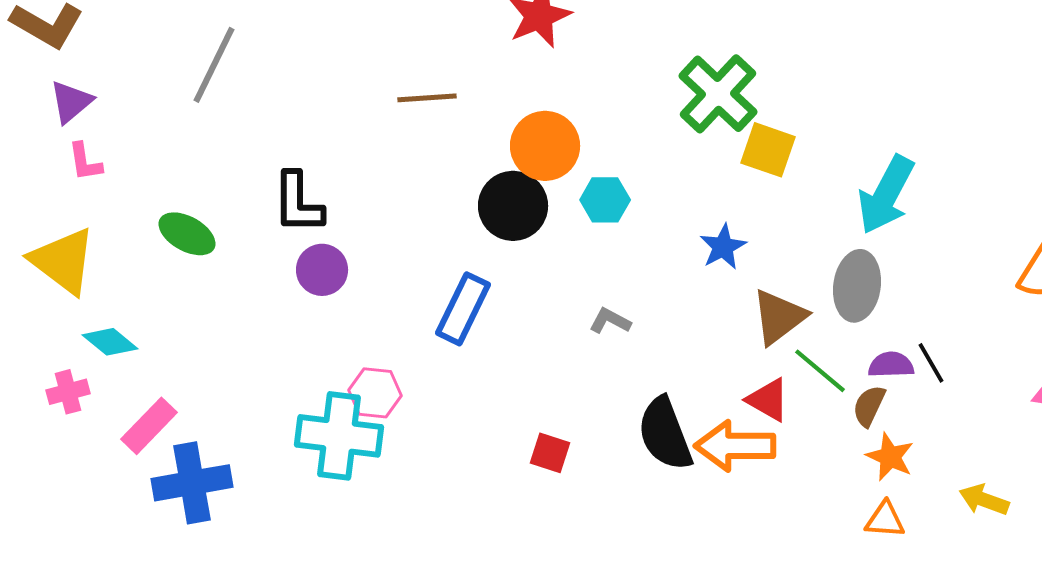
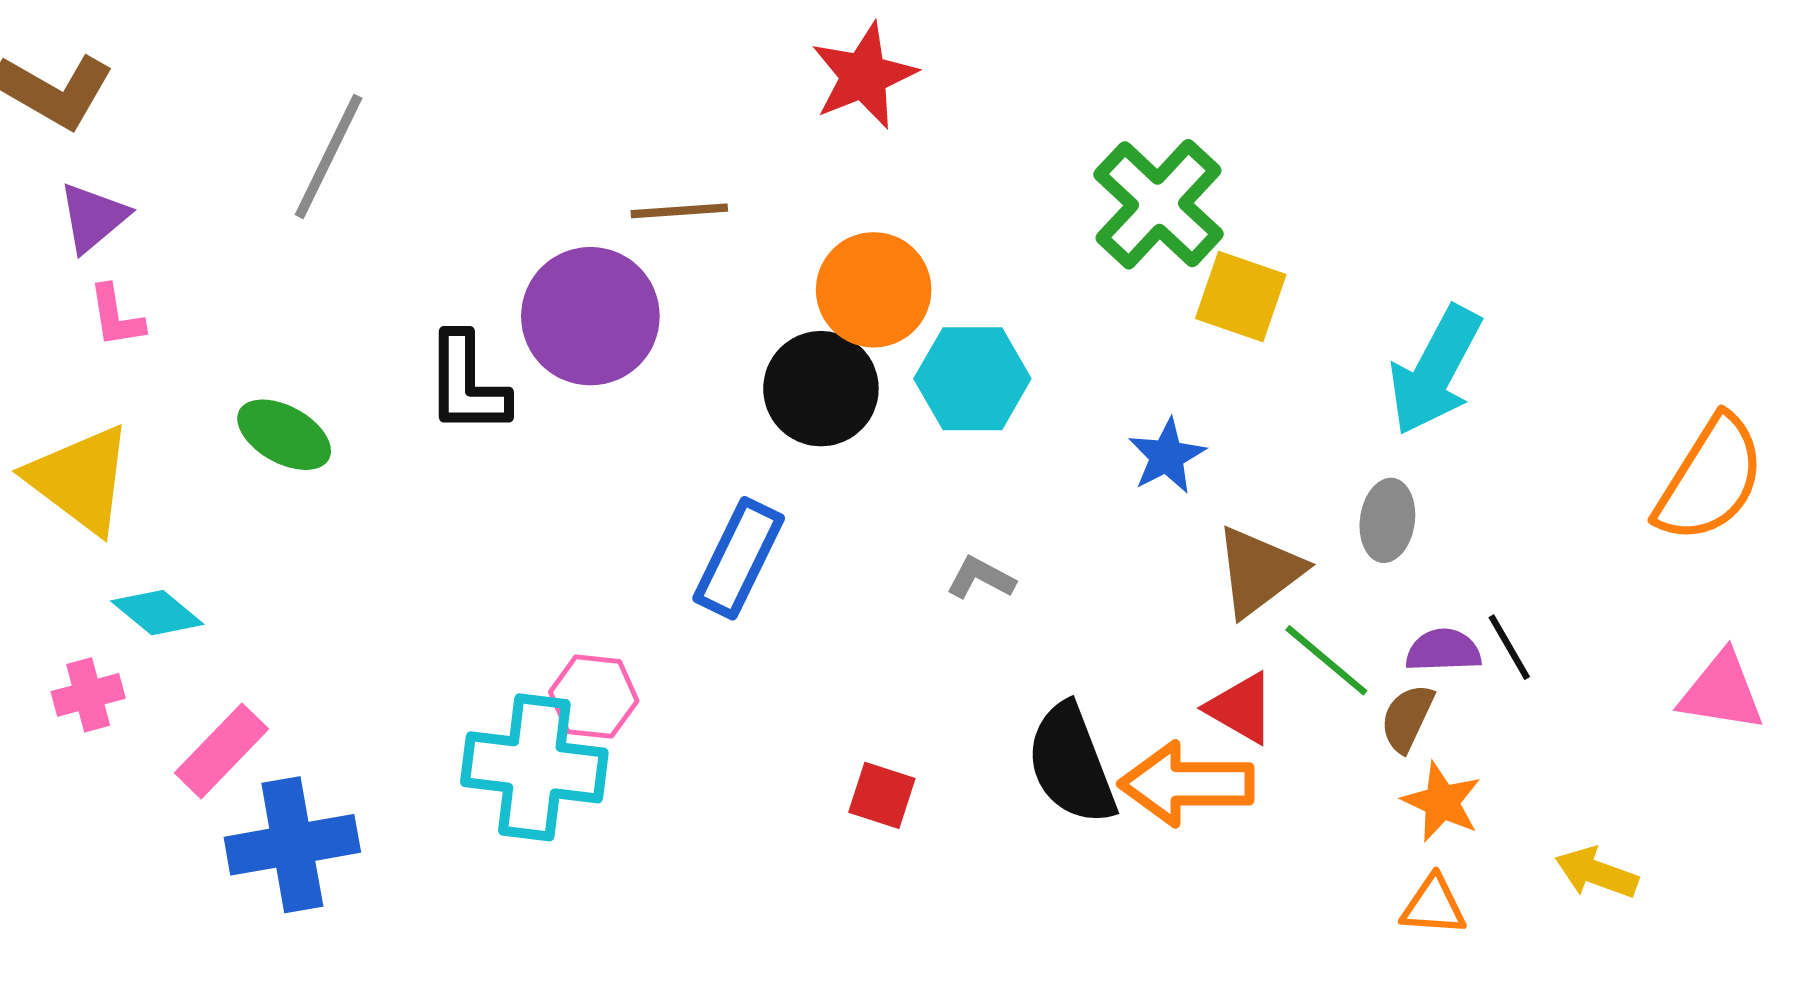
cyan hexagon: (605, 200) -> (972, 379), size x1.4
purple circle: (322, 270) -> (590, 316), moved, size x1.6
gray ellipse: (857, 286) -> (1387, 520), size x0.7

